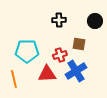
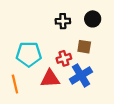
black circle: (95, 21) -> (93, 19), moved

